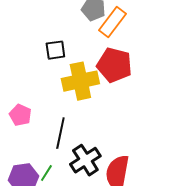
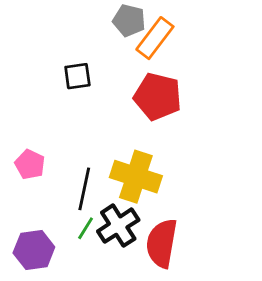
yellow cross: (80, 81) -> (136, 177), moved, turned 30
green line: (46, 173) -> (86, 228), moved

